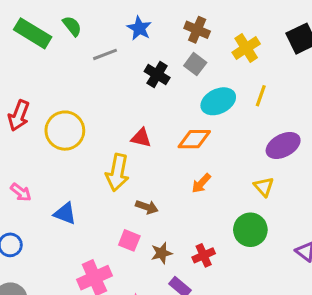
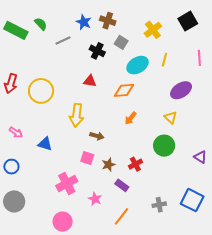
brown cross: (197, 30) -> (108, 21), moved
red triangle: (141, 138) -> (90, 81), moved

